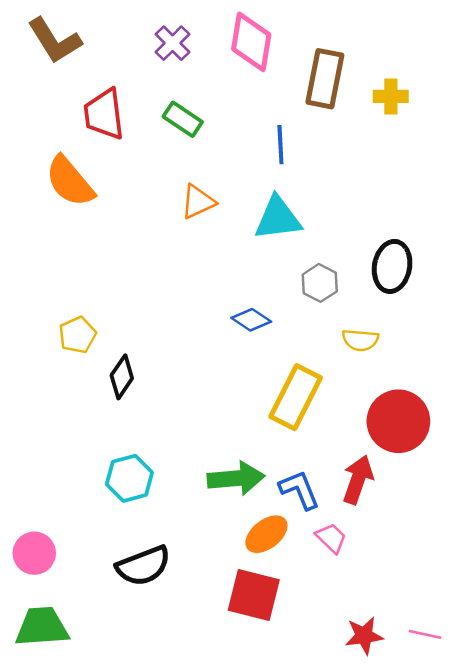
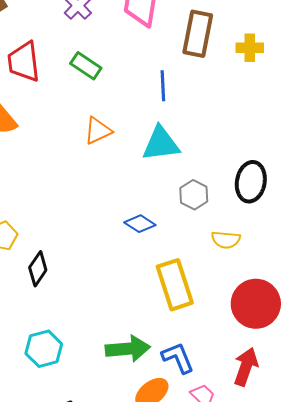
yellow rectangle: (296, 397) -> (175, 285), turned -45
red arrow: (358, 480) -> (246, 367), moved

